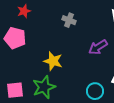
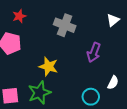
gray cross: (69, 20) -> (65, 25), size x1.5
purple arrow: (98, 47) -> (94, 52), turned -36

